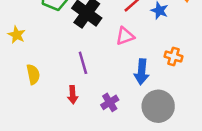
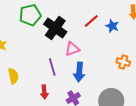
pink triangle: (125, 36) -> (72, 49), moved
blue arrow: (142, 72) -> (79, 72), moved

